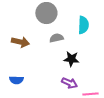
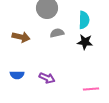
black star: (71, 59) -> (85, 42), moved
purple arrow: (69, 83) -> (47, 78), moved

